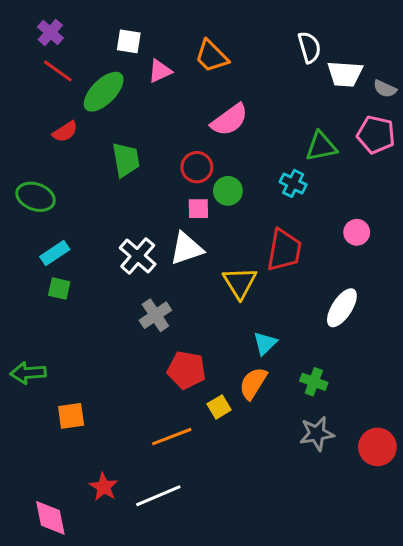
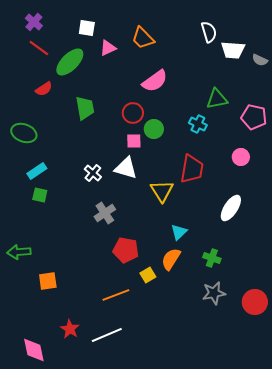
pink pentagon: (376, 135) -> (254, 117), moved
white triangle: (186, 249) -> (126, 168), turned 35
white cross: (138, 256) -> (93, 173), size x0.7

